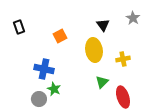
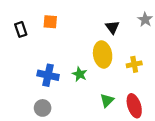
orange square: (60, 36) -> (50, 22), moved, turned 32
green triangle: (102, 82) -> (107, 100), moved
green star: (54, 89) -> (80, 74), moved

